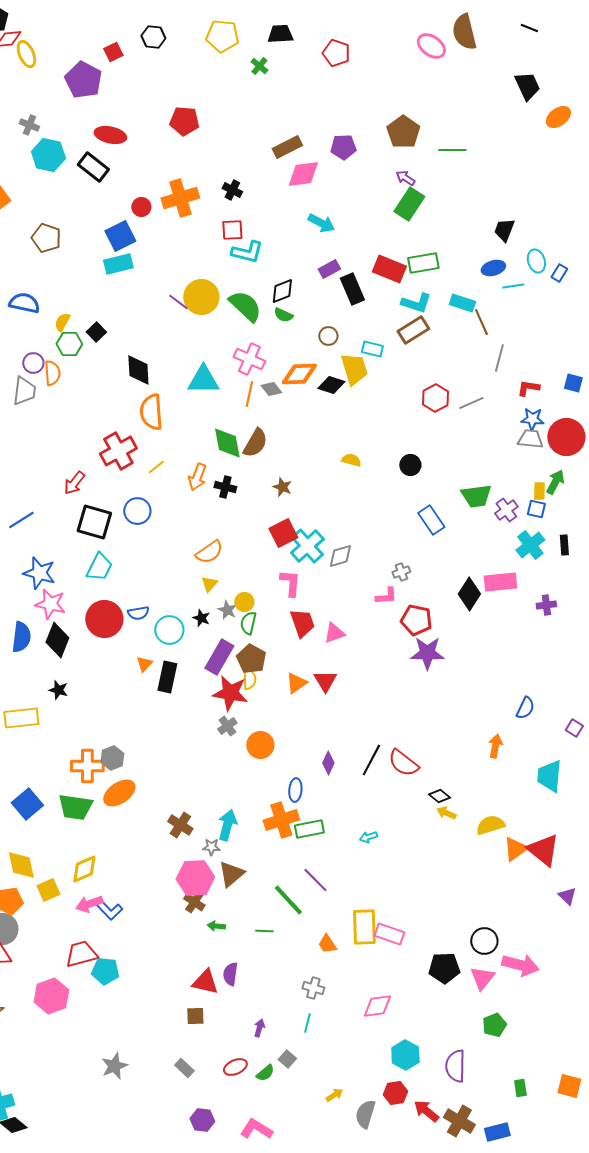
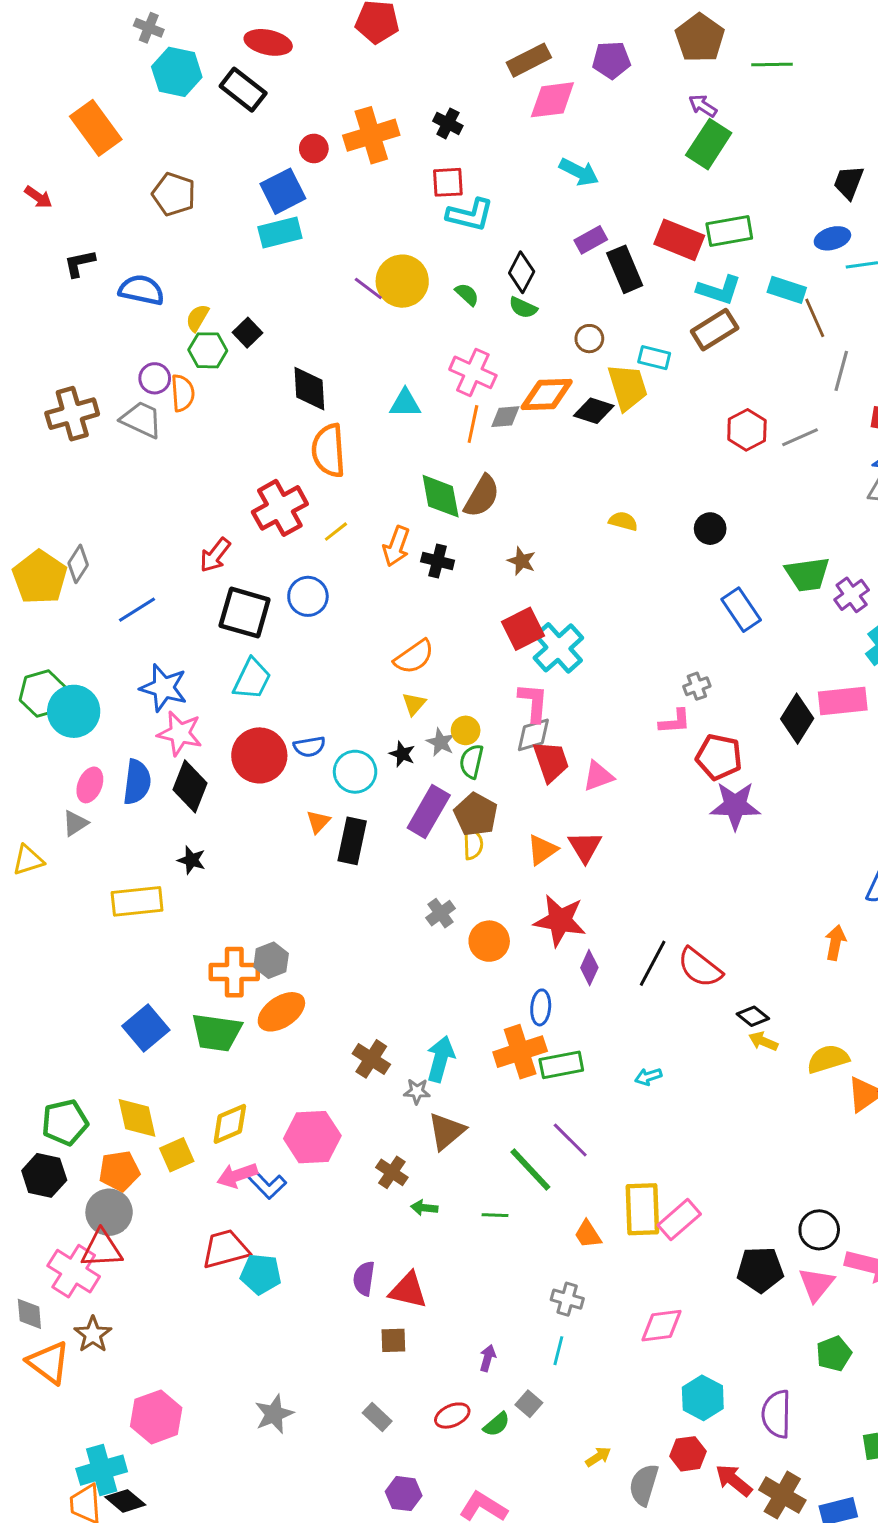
black diamond: (282, 291) -> (522, 272), turned -40
green semicircle: (245, 306) -> (467, 294), size x0.5
cyan triangle: (203, 380) -> (405, 403), size x0.7
gray diamond: (271, 389) -> (505, 417), turned -55
gray trapezoid: (24, 391) -> (141, 420), turned -72
gray diamond: (340, 556) -> (533, 735), moved
red star: (230, 693) -> (560, 920), moved
pink hexagon: (195, 878) -> (312, 1137), moved
pink rectangle: (389, 934) -> (679, 1220), turned -60
purple semicircle: (230, 974) -> (364, 1278), moved
pink hexagon: (51, 996) -> (156, 1417), moved

